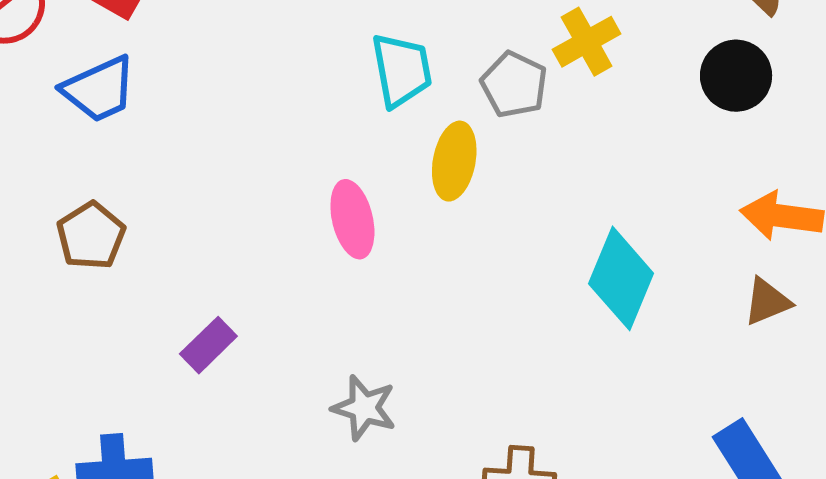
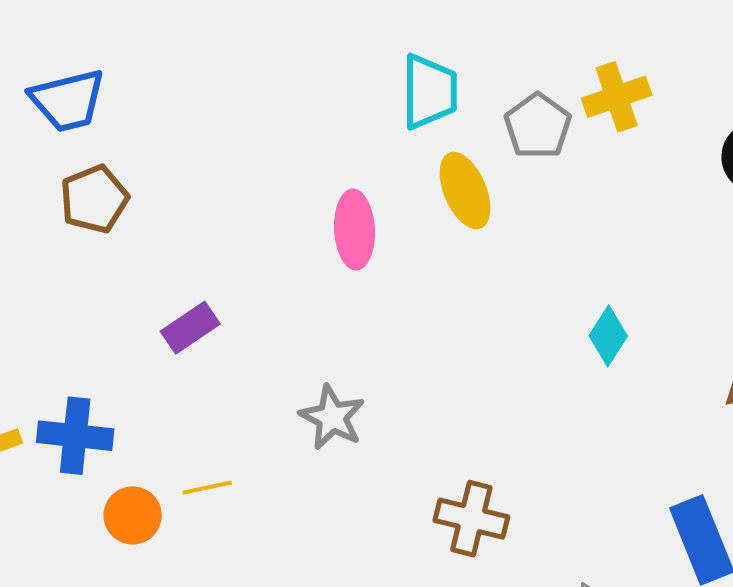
blue trapezoid: (99, 89) -> (68, 100), moved
yellow ellipse: (454, 161) -> (465, 191), turned -44
cyan diamond: (621, 278) -> (608, 336), size x0.6

